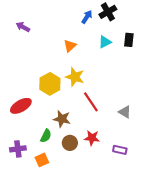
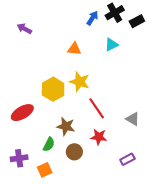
black rectangle: (129, 40) -> (137, 21), moved, turned 56
orange triangle: (70, 46) -> (74, 49), turned 48
red star: (92, 138) -> (99, 137), moved
purple rectangle: (120, 150) -> (127, 159), turned -40

